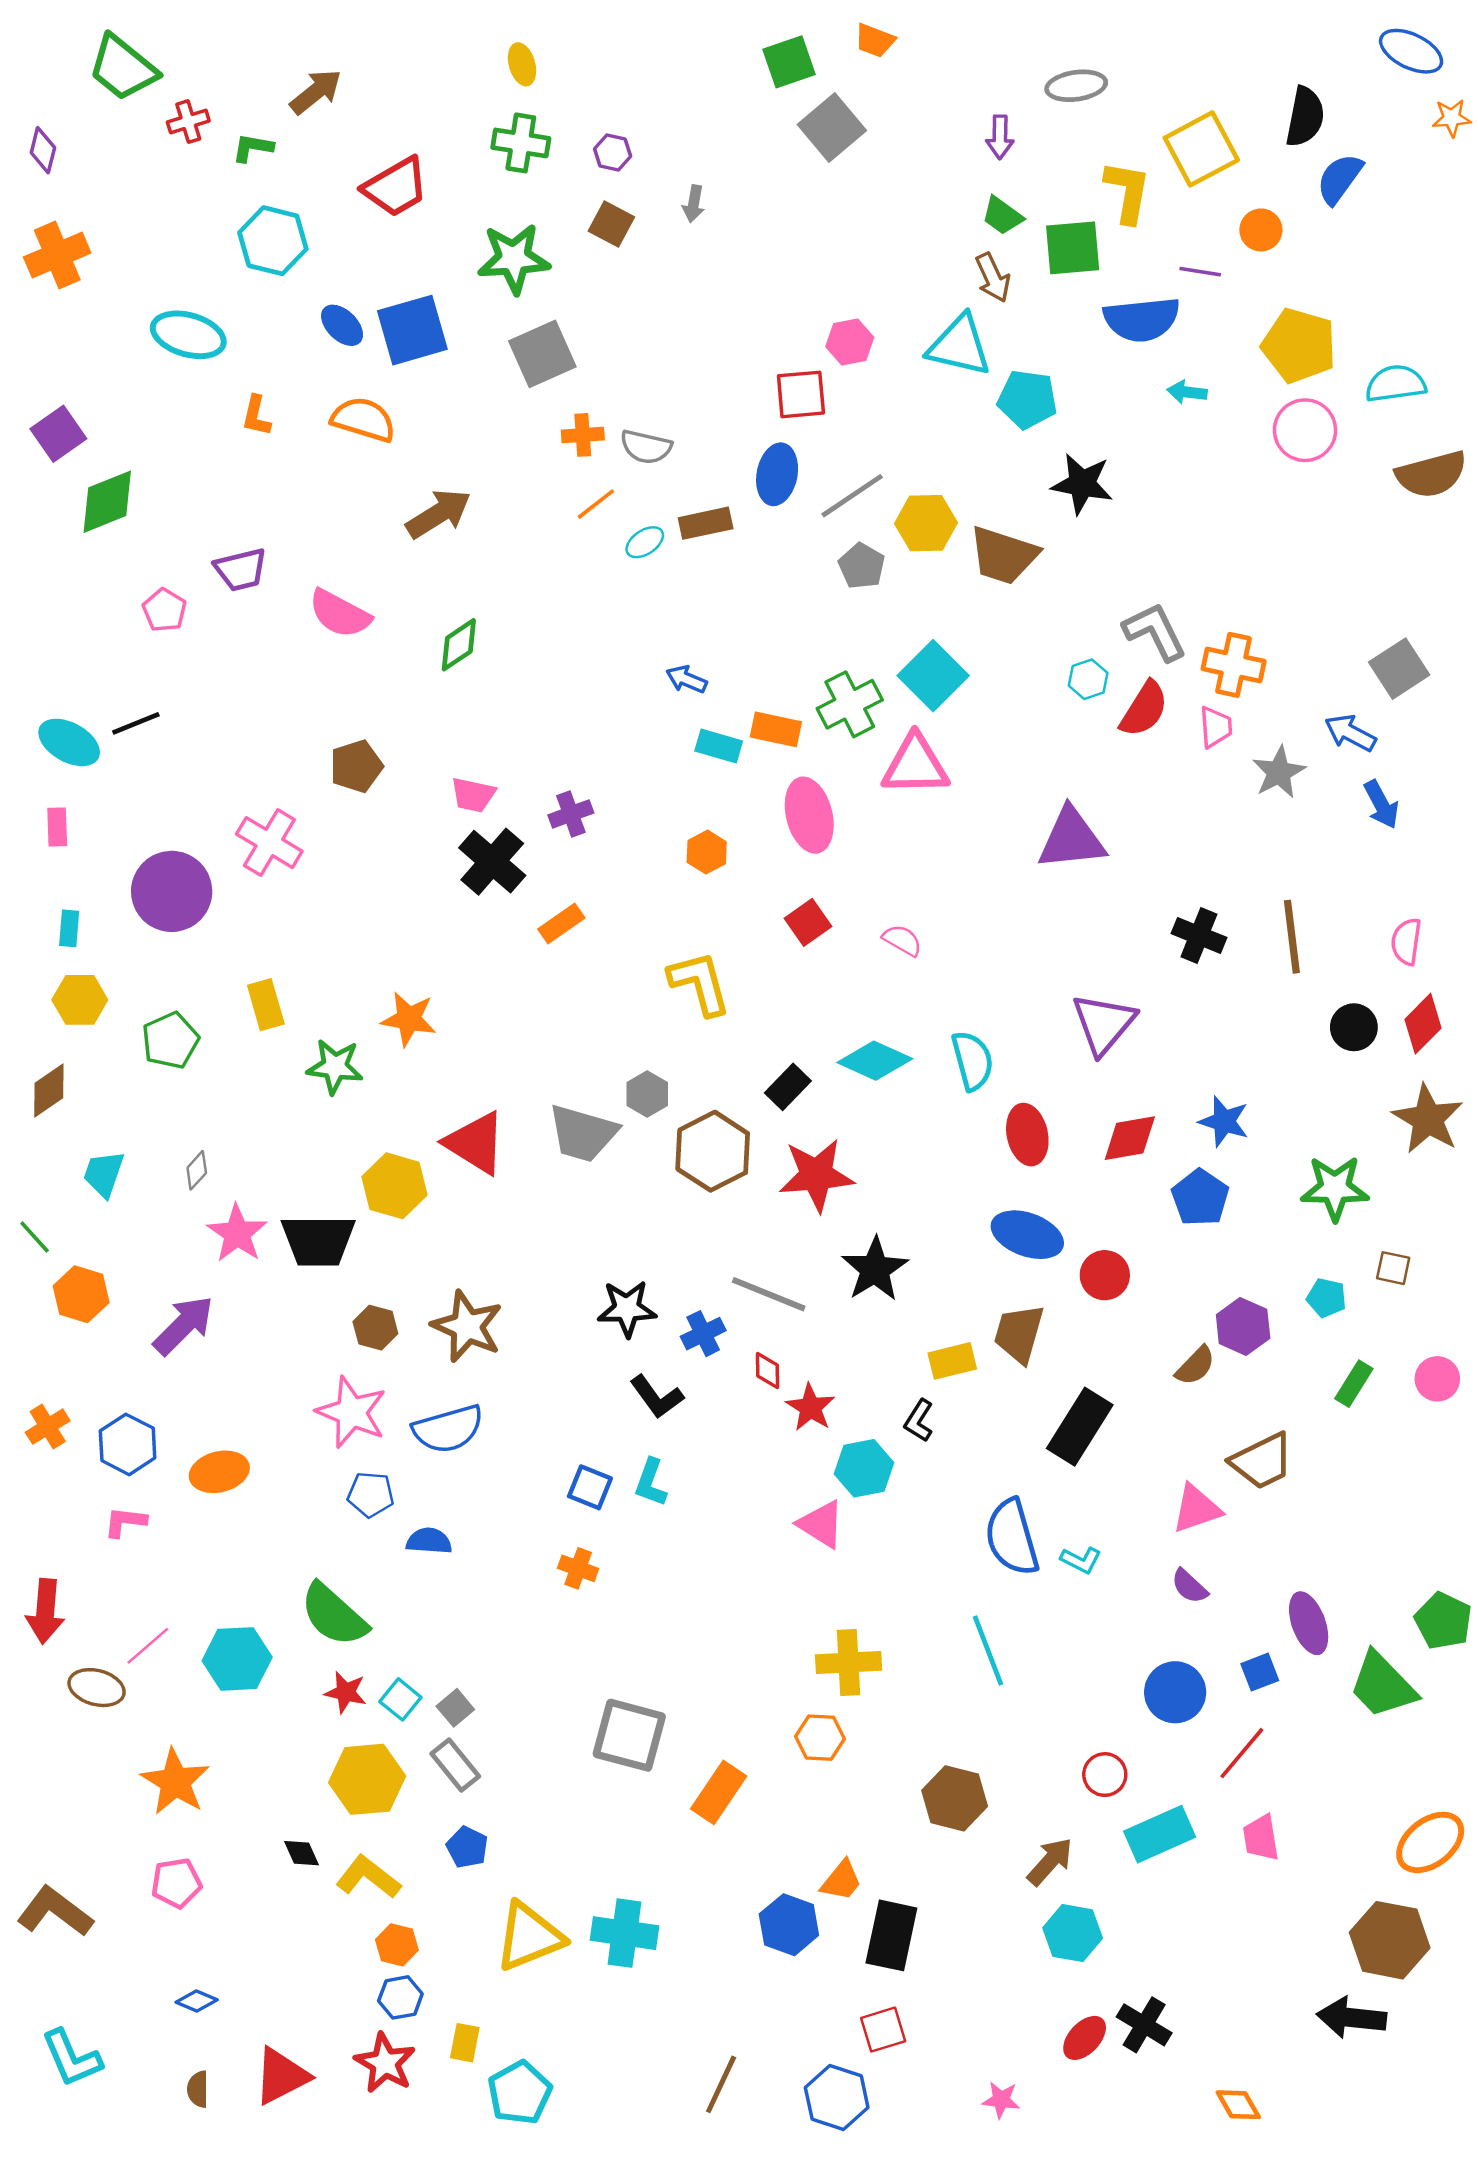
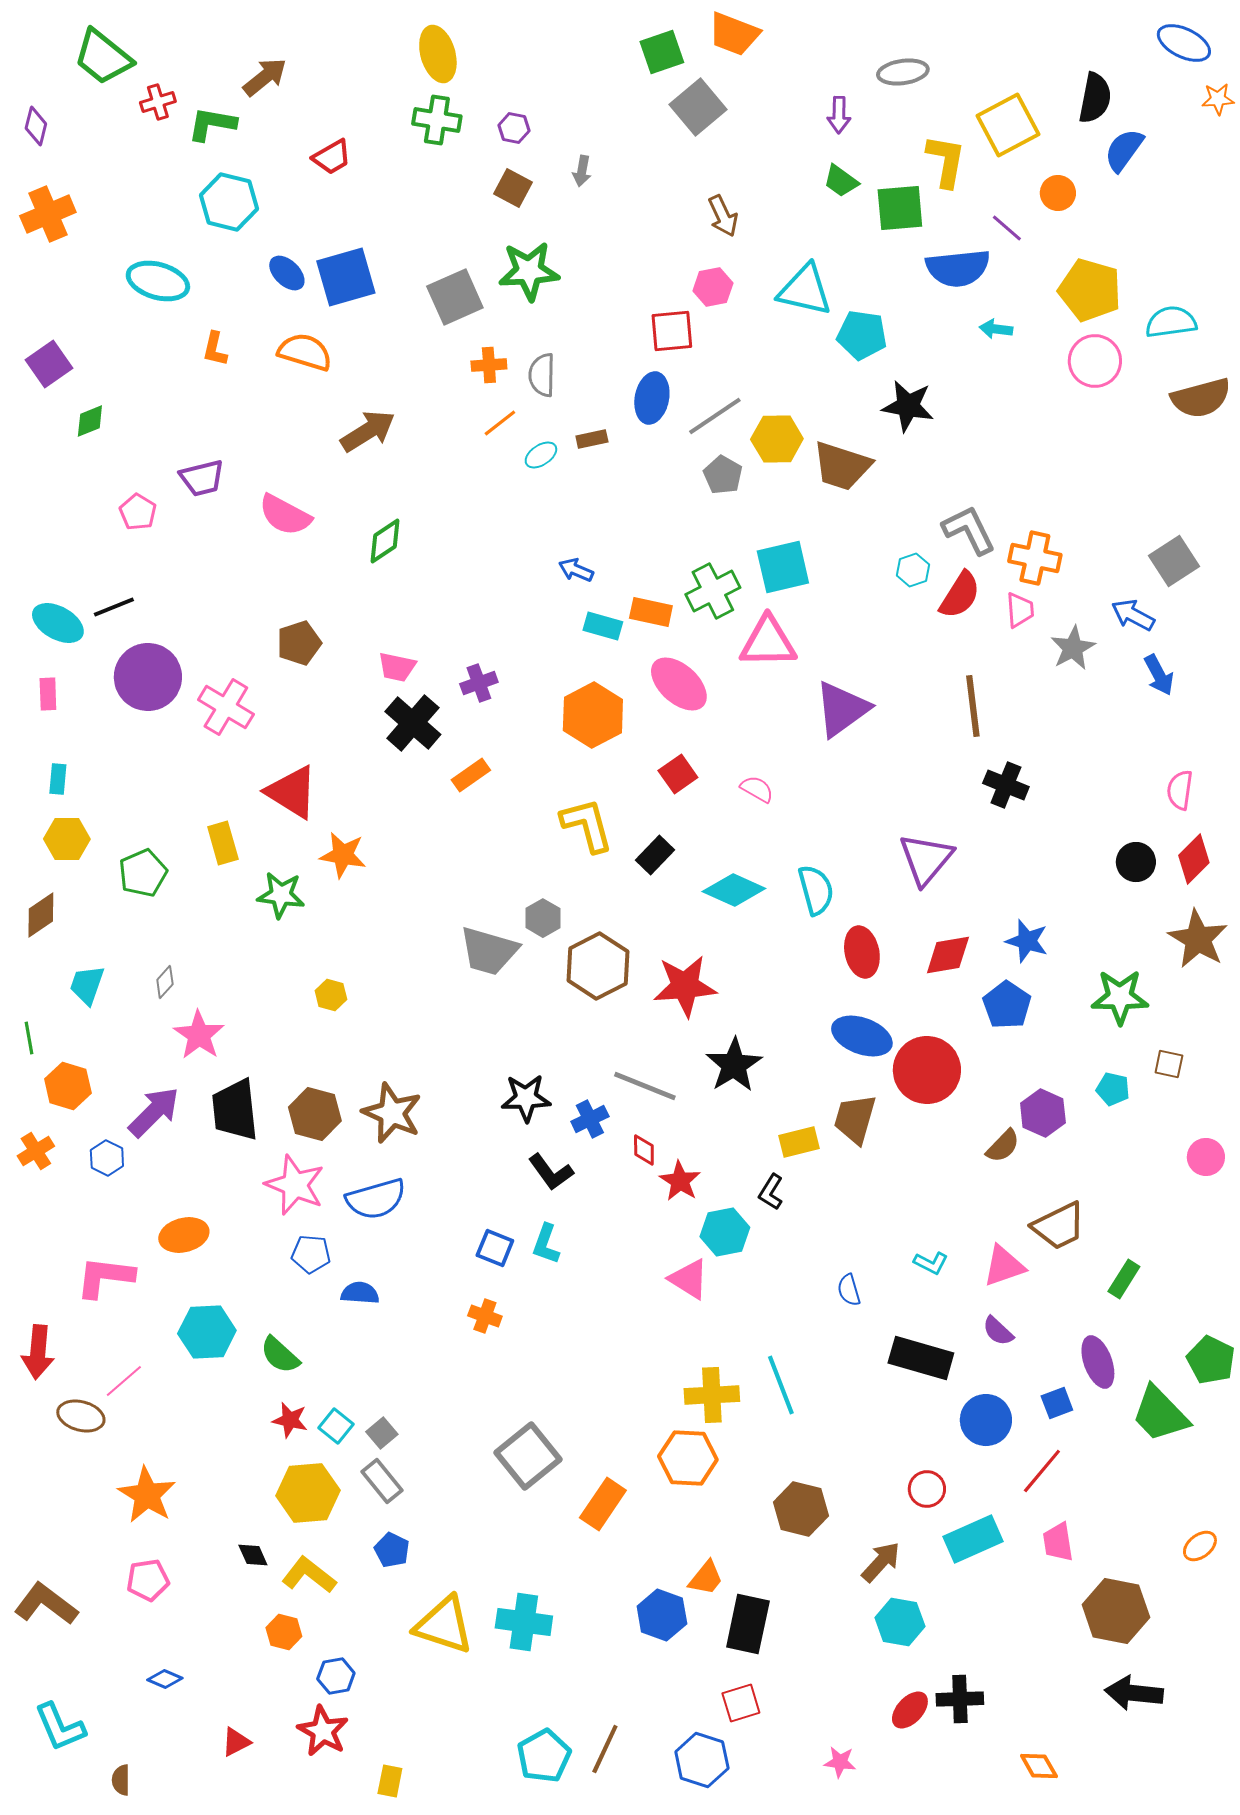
orange trapezoid: (875, 40) -> (734, 34), size x1.5
yellow ellipse: (522, 64) -> (438, 54), size x1.6
green L-shape: (253, 148) -> (212, 124), size x1.4
red trapezoid: (396, 187) -> (332, 157), size x0.7
green star: (514, 259) -> (529, 271), moved
purple line: (1200, 272) -> (1007, 228), turned 32
brown arrow: (993, 278) -> (723, 216), moved
gray semicircle: (646, 447) -> (542, 375), turned 78
green diamond: (107, 502) -> (90, 421), size x0.6
brown rectangle: (706, 523) -> (592, 439), size x0.7
cyan square: (933, 676) -> (783, 567), turned 32
pink ellipse: (809, 815) -> (679, 684), turned -34
purple triangle: (1071, 839) -> (842, 709), moved, turned -30
orange hexagon: (707, 852) -> (593, 715), size x1.8
purple circle: (172, 891) -> (148, 677), moved
brown line: (1292, 937) -> (973, 706), moved
black rectangle: (788, 1087) -> (655, 855), moved
red triangle: (476, 1143) -> (292, 792), moved
yellow hexagon: (394, 1186) -> (331, 995), size x0.6
green line: (35, 1237) -> (29, 1038), turned 32
black trapezoid: (318, 1241) -> (235, 1110), moved, turned 84
red circle: (1105, 1275) -> (927, 1070), size x1.6
brown hexagon: (375, 1328) -> (315, 1114), size x1.4
green rectangle: (1354, 1384) -> (1124, 1279), moved
orange cross: (48, 1427) -> (36, 1151), moved
black rectangle: (1080, 1427) -> (921, 1358), moved, turned 74
blue hexagon: (128, 1444) -> (107, 1158), moved, size x0.7
pink L-shape: (125, 1522) -> (105, 1277), size x1.6
blue semicircle: (1012, 1537) -> (849, 1290), size x0.5
cyan L-shape: (1081, 1560) -> (931, 1263), moved
green semicircle: (334, 1615) -> (280, 1355), size x0.7
cyan line: (988, 1651) -> (781, 1385), moved
cyan hexagon: (237, 1659) -> (207, 1332), moved
gray square: (629, 1735) -> (528, 1456), turned 36
orange hexagon: (820, 1738) -> (688, 1458), size x1.4
orange ellipse: (1430, 1842) -> (1200, 1546), size x0.6
yellow triangle: (529, 1937) -> (444, 1625), turned 40
brown hexagon: (1390, 1940) -> (1116, 1611), moved
orange hexagon: (397, 1945) -> (284, 1632), moved
black cross: (1144, 2025) -> (960, 1699), turned -33
yellow rectangle: (465, 2043) -> (390, 1781), moved
red triangle: (281, 2076) -> (236, 1742), size x0.6
brown semicircle: (198, 2089) -> (121, 1780), moved
cyan pentagon: (520, 2093) -> (544, 1756), moved

